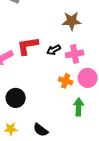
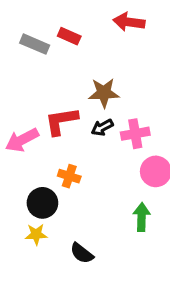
brown star: (72, 21) -> (104, 93), moved
orange cross: (66, 81) -> (69, 176), moved
yellow star: (11, 129) -> (36, 234), moved

